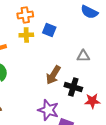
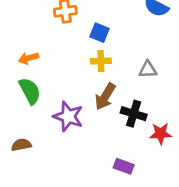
yellow cross: (26, 35) -> (101, 61), moved
purple star: (48, 110) -> (68, 116), moved

